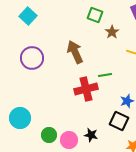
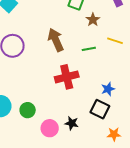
green line: (105, 75) -> (89, 49), moved
green circle: (49, 135) -> (28, 110), moved

